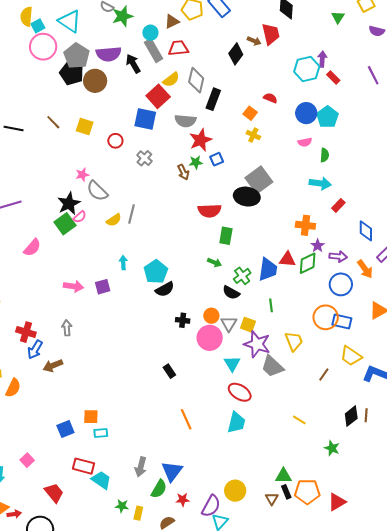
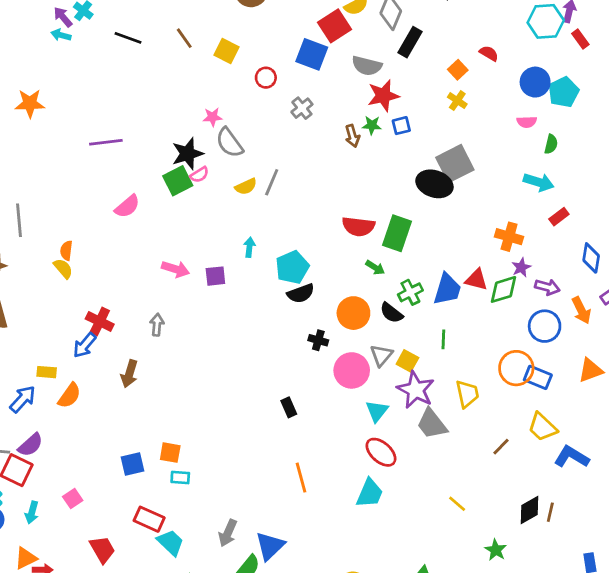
red semicircle: (210, 211) -> (358, 226), moved
green rectangle: (226, 236) -> (397, 233), size x1.4
orange circle: (211, 316) -> (353, 313), moved, size x1.5
blue arrow: (35, 350) -> (85, 345), moved
brown arrow: (53, 366) -> (129, 374), turned -60

